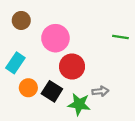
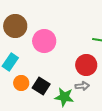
brown circle: (21, 20) -> (15, 26), size x1.5
red circle: (72, 66) -> (86, 65), moved

